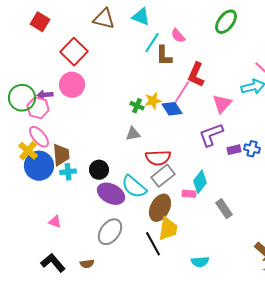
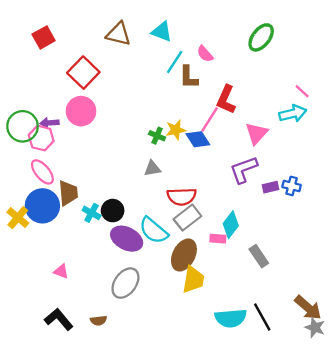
red square: (40, 22) -> (44, 37), turned 30
yellow cross: (28, 151) -> (18, 218), moved
cyan cross: (68, 172) -> (92, 213), moved, turned 35
black line: (153, 244) -> (262, 317), moved
cyan semicircle: (200, 262) -> (231, 318), size x1.5

